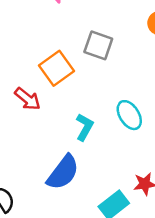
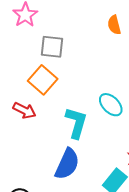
gray square: (98, 45) -> (52, 47), moved
cyan L-shape: (84, 127) -> (76, 123), size x1.4

